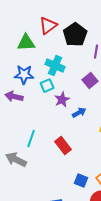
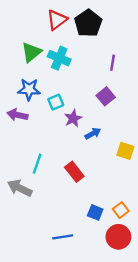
red triangle: (48, 26) -> (57, 20), moved
black pentagon: (75, 35) -> (88, 23), moved
green triangle: (26, 43) -> (31, 52), turned -36
cyan cross: (55, 66) -> (59, 58), moved

